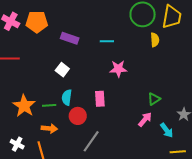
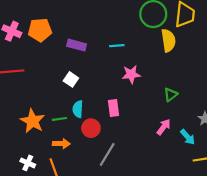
yellow semicircle: (155, 40) -> (168, 40), size x1.5
green triangle: (154, 99) -> (171, 95), moved

